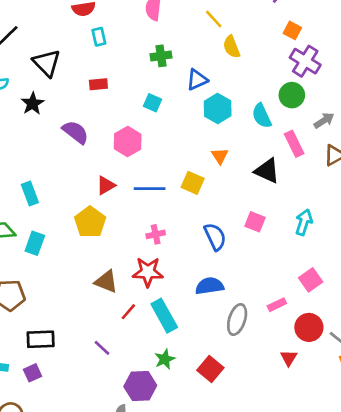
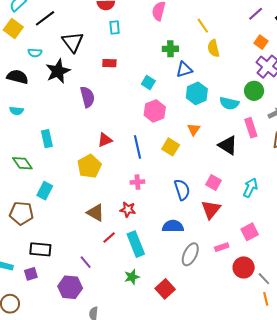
green cross: (161, 56) -> (170, 49), moved
black star: (33, 104) -> (58, 71), size x1.4
cyan semicircle: (262, 116) -> (229, 103), turned -60
purple semicircle: (76, 132) -> (87, 97), turned 30
pink hexagon: (128, 141) -> (155, 111), moved
blue line: (150, 189) -> (138, 147), turned 70
cyan rectangle: (35, 243) -> (45, 191), moved
red star: (148, 272) -> (128, 210), size x0.7
red triangle: (289, 358) -> (211, 209), moved, size x1.5
purple hexagon: (140, 386) -> (70, 287), moved

